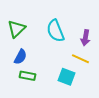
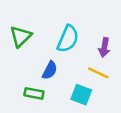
cyan semicircle: (55, 31) -> (68, 39), turned -135
blue semicircle: (20, 57) -> (50, 70), moved

